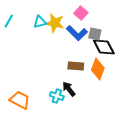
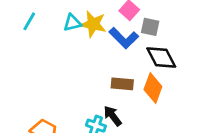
gray square: (95, 34) -> (150, 27), moved

